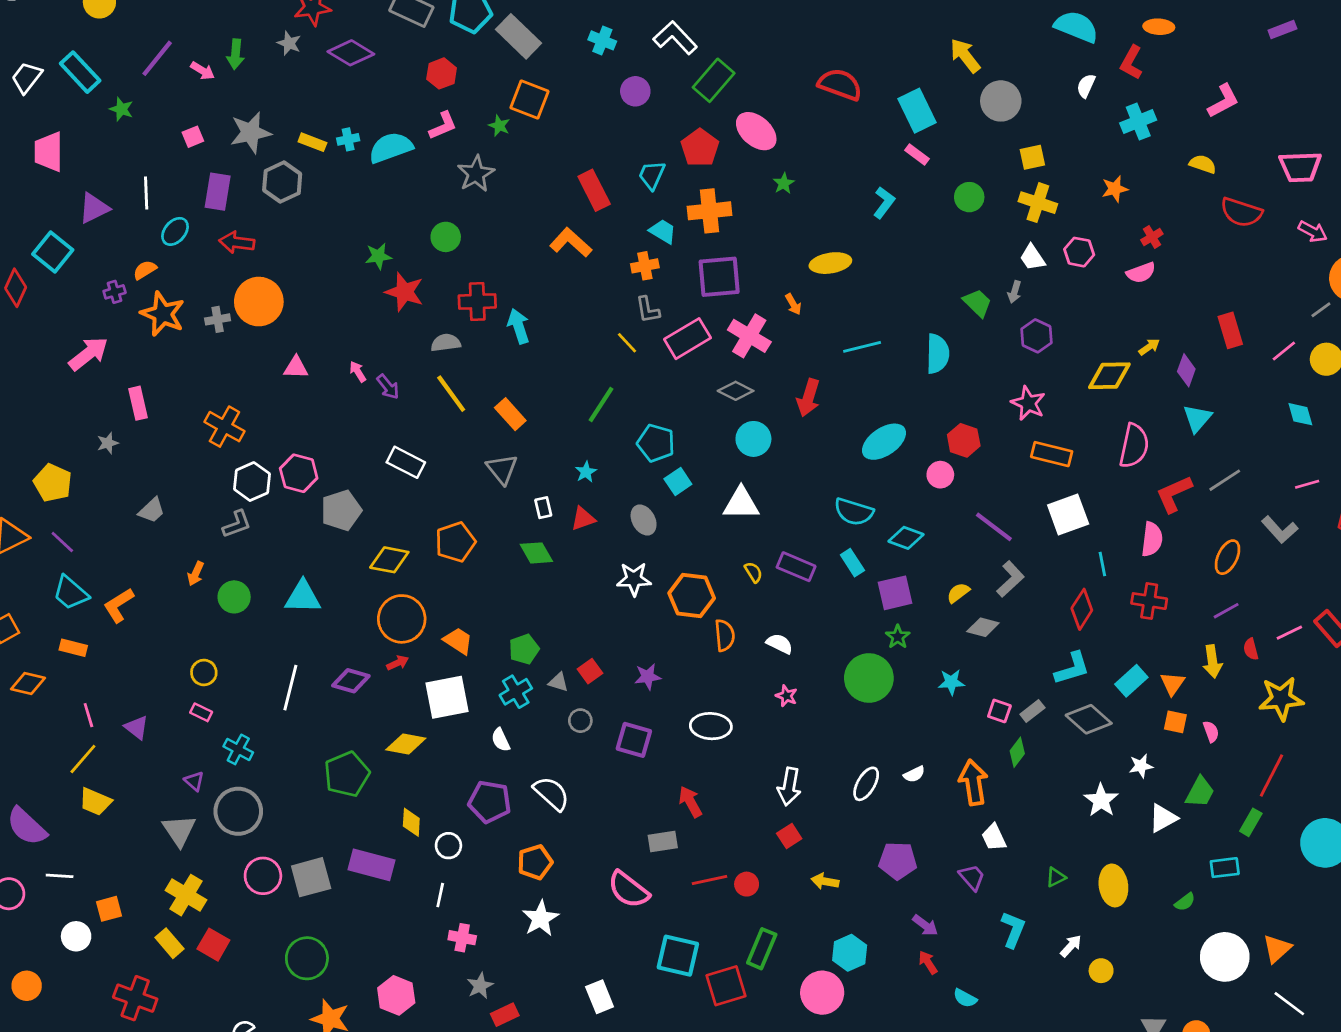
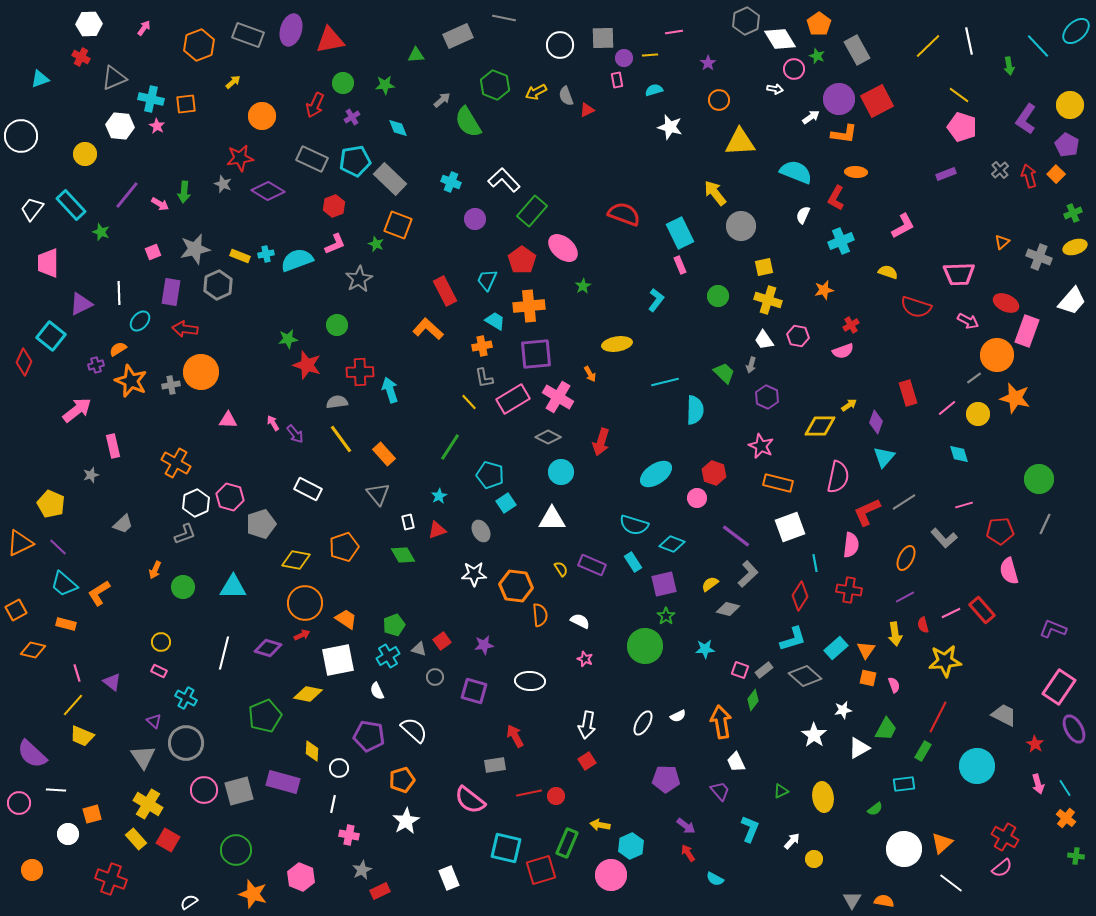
pink rectangle: (917, 155) -> (680, 265), turned 30
cyan line: (862, 347) -> (665, 382), moved
yellow arrow: (825, 881) -> (600, 825), moved

